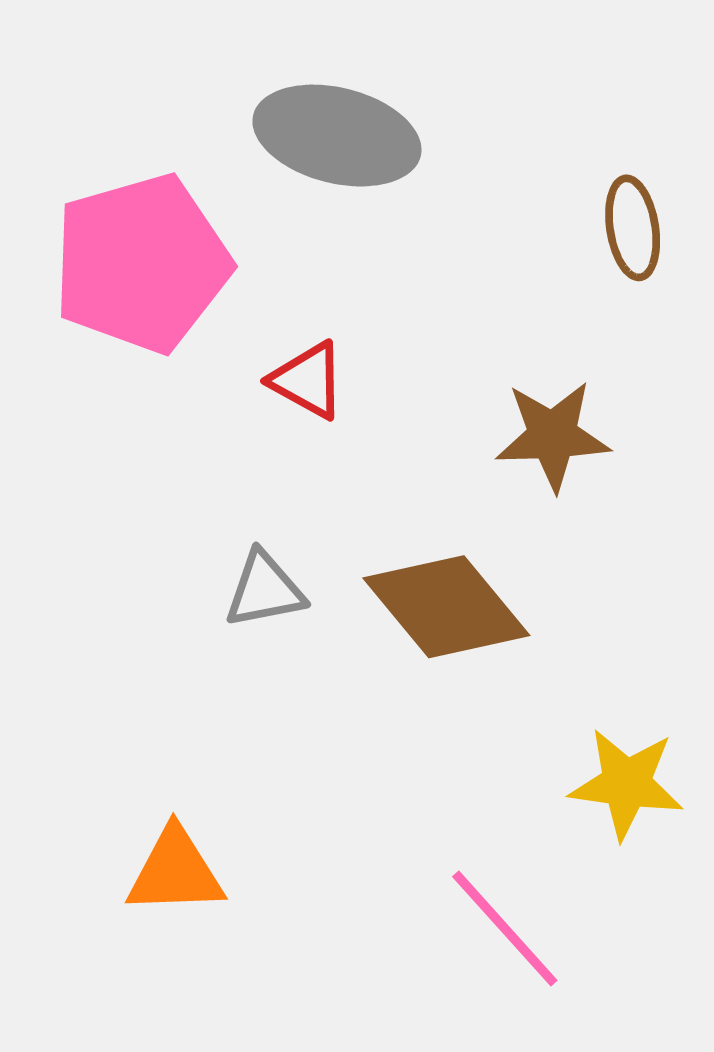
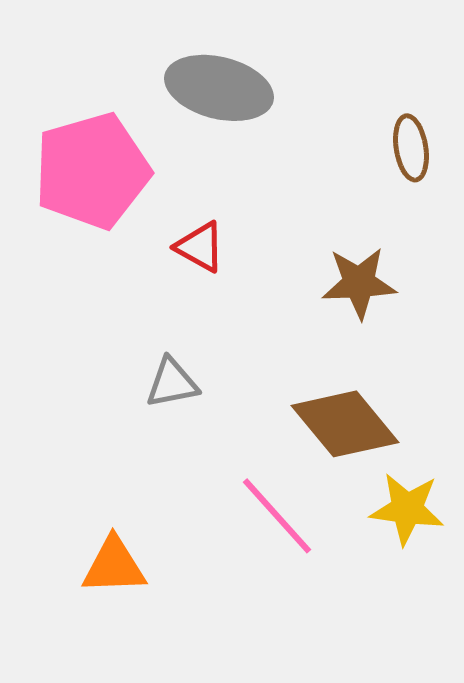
brown diamond: (446, 607) -> (345, 424), moved
pink line: (505, 929) -> (277, 516), moved

